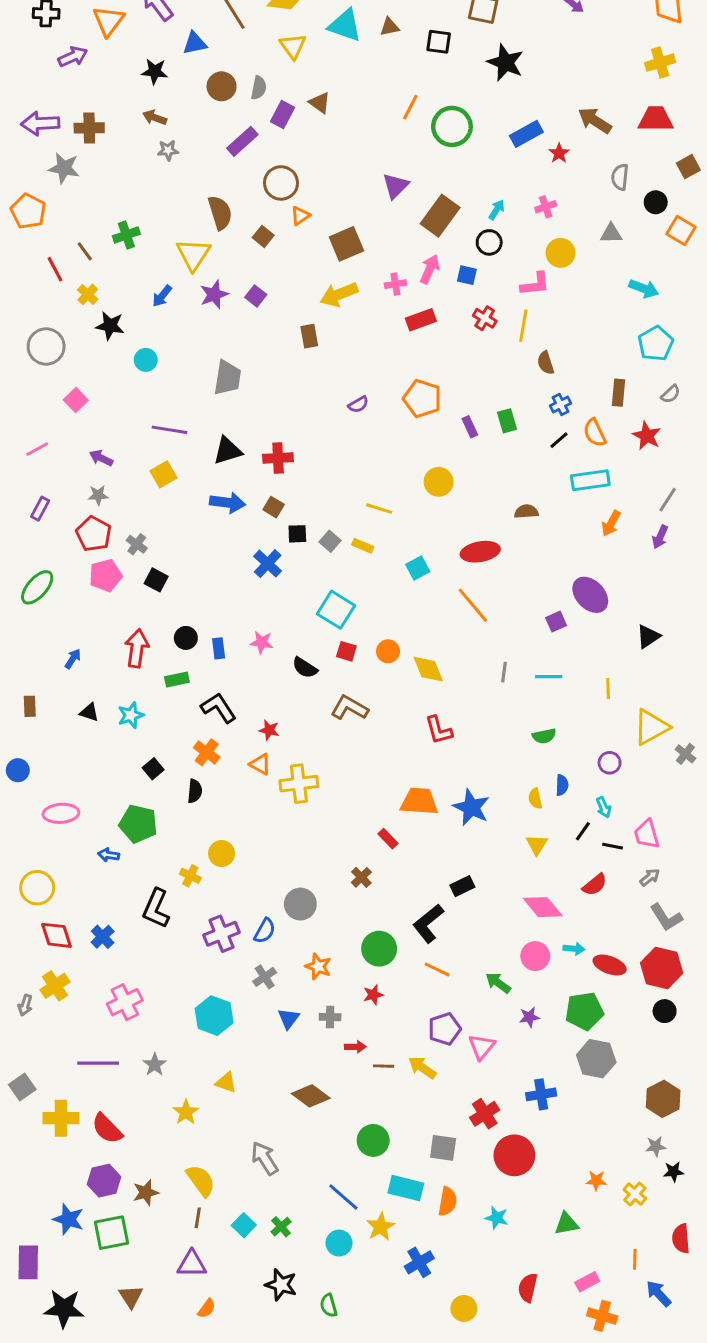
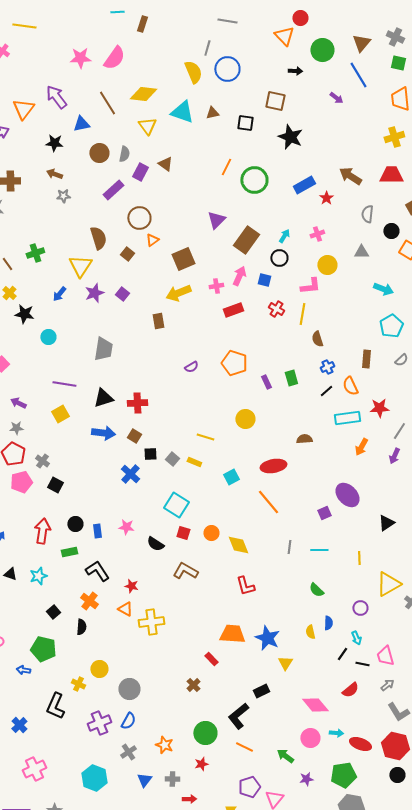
red star: (647, 436) -> (379, 408), moved, turned -30
green semicircle: (544, 736) -> (316, 590), turned 56
yellow triangle: (537, 845) -> (285, 663), moved
gray circle: (300, 904) -> (129, 689), moved

